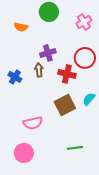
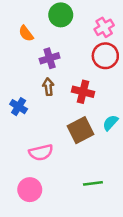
orange semicircle: (21, 27) -> (26, 33), turned 40
purple cross: (48, 53) -> (50, 58), moved
red circle: (85, 58) -> (105, 56), moved
blue cross: (15, 77) -> (19, 107), moved

